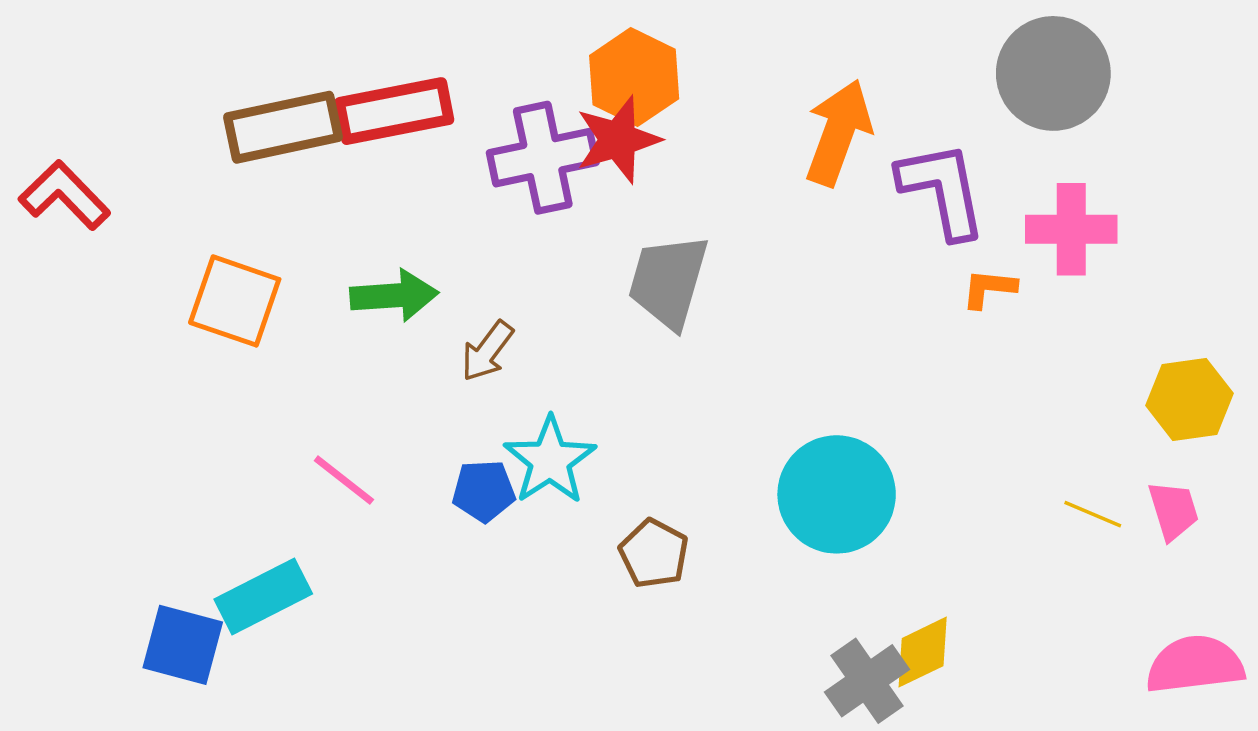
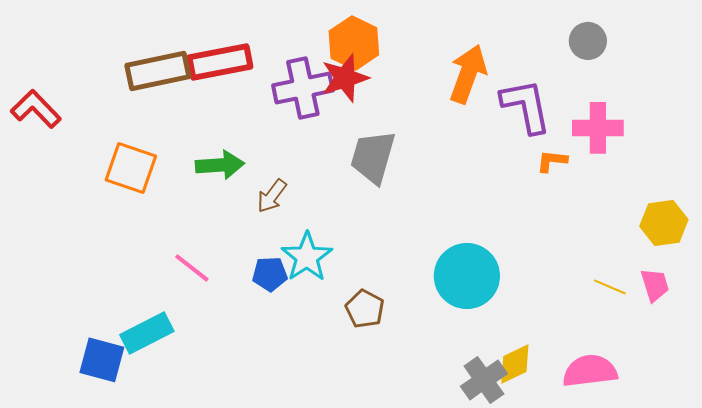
gray circle: (1053, 73) -> (588, 41), size x0.6
pink semicircle: (1195, 665) -> (590, 371), moved

